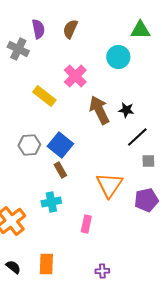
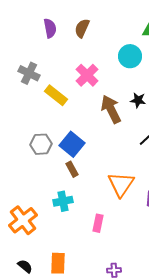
gray cross: (18, 49) -> (29, 73), moved
black star: (126, 110) -> (138, 100), moved

